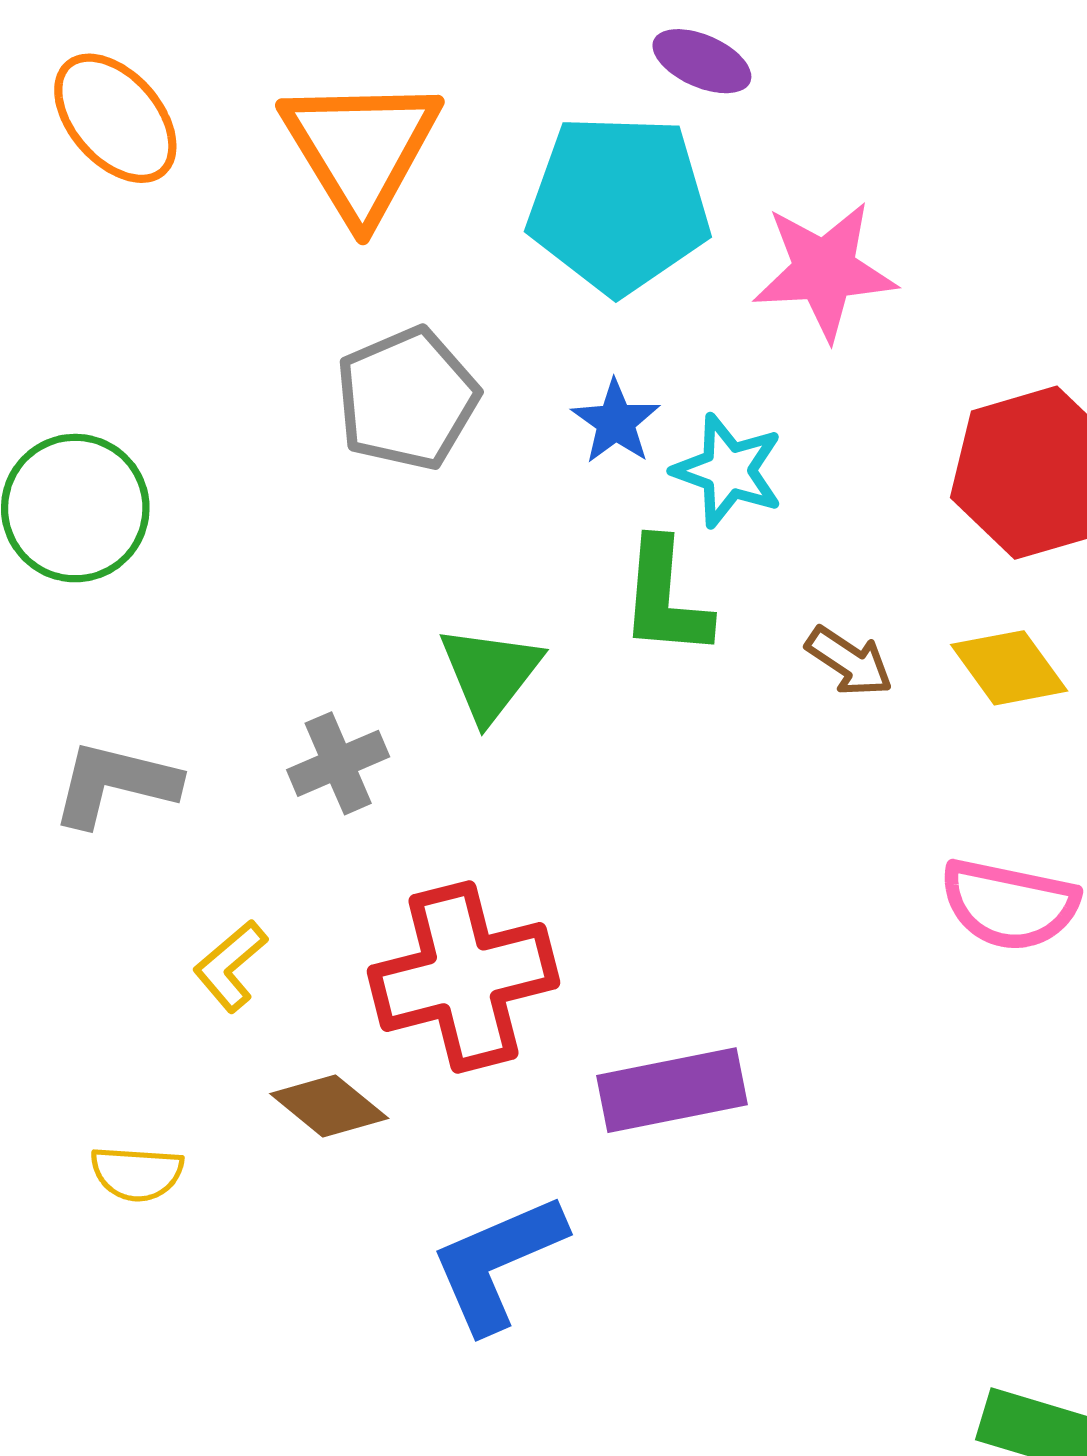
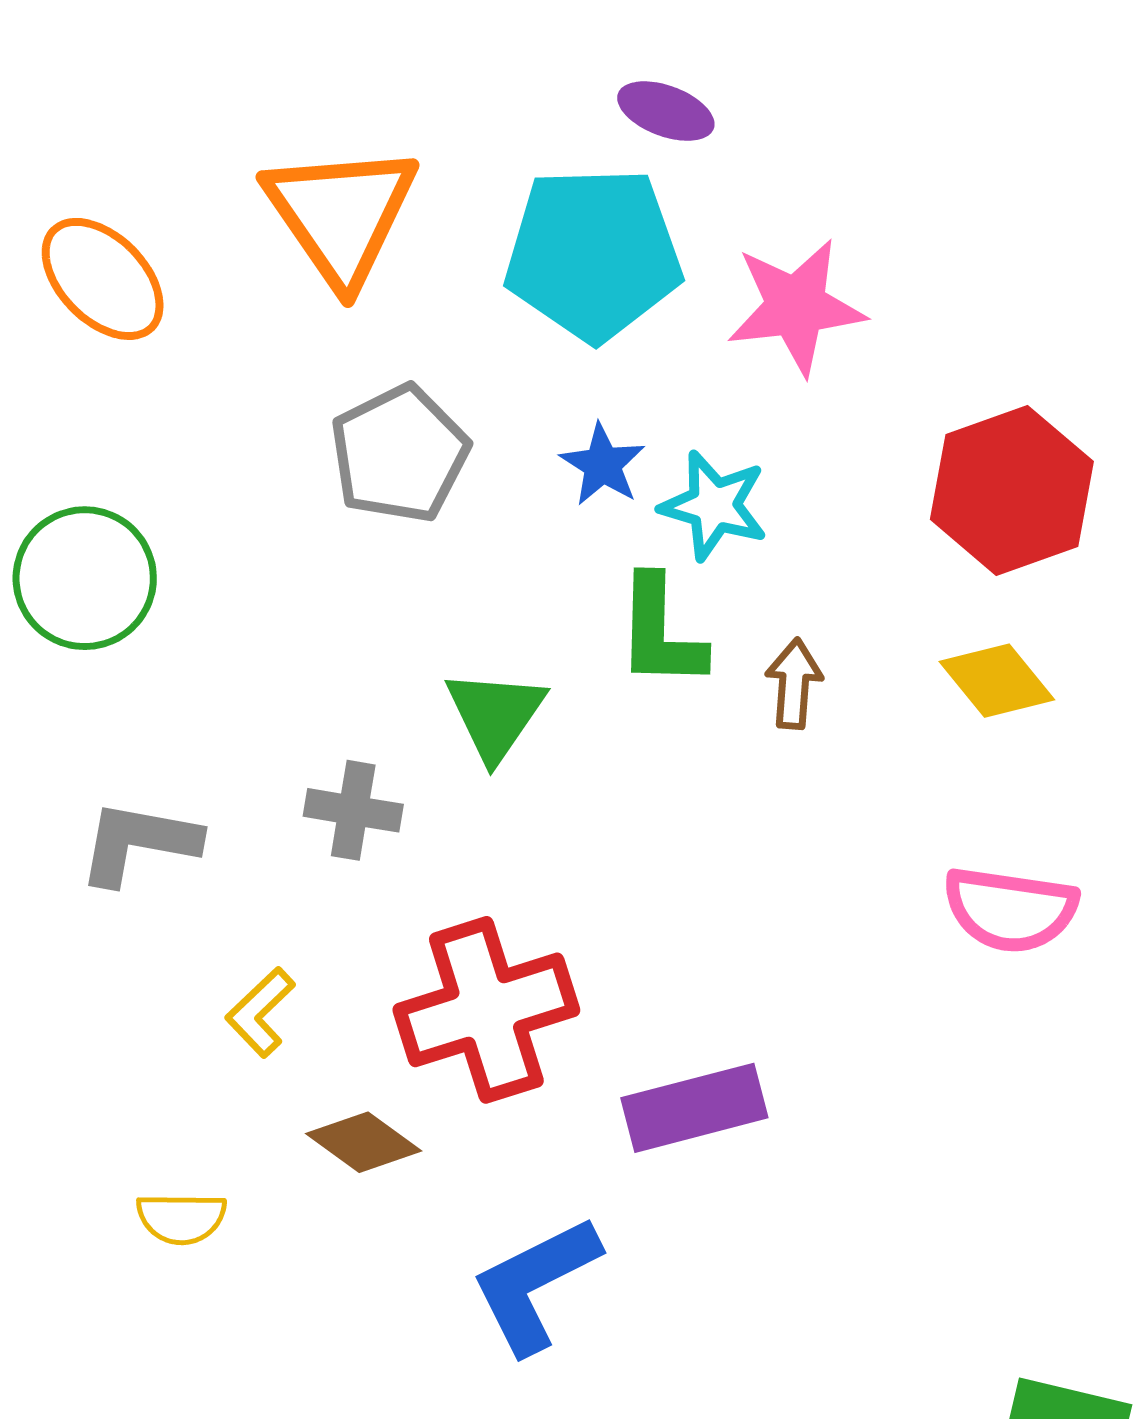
orange ellipse: (115, 118) -> (103, 279), moved
brown arrow: (849, 661) -> (794, 684), moved, turned -116
gray cross: (338, 763) -> (353, 810), turned 36

